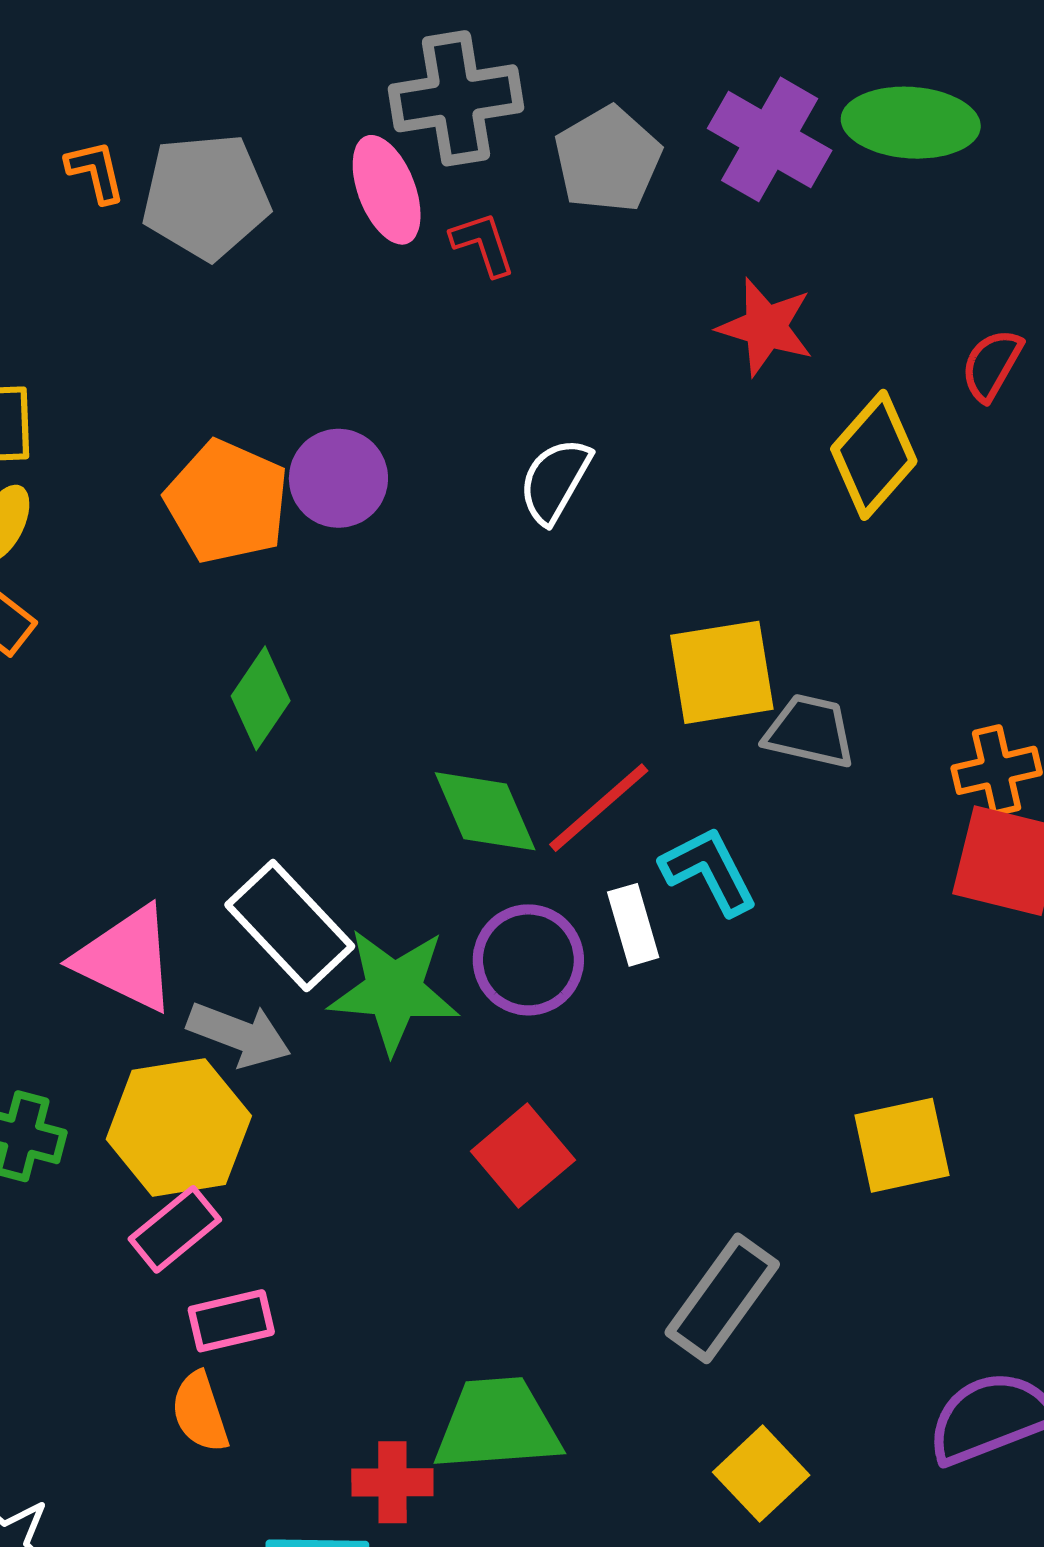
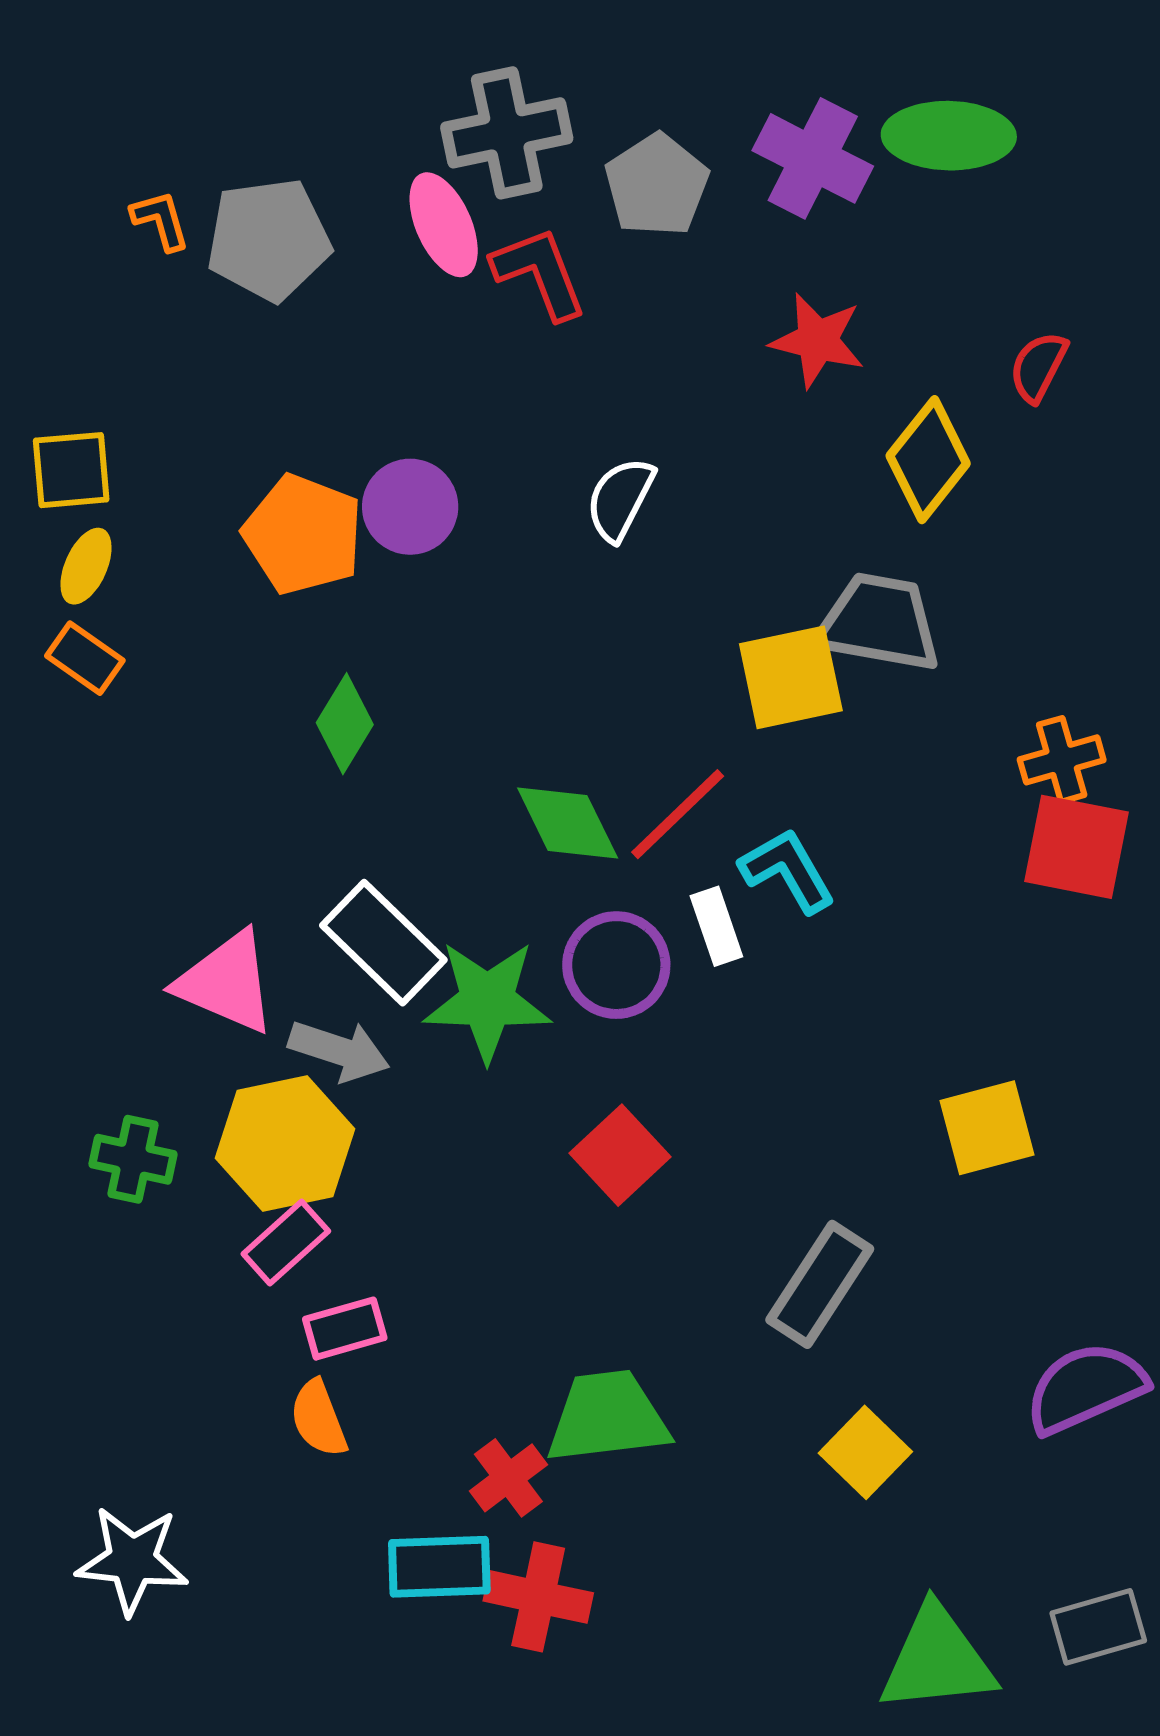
red L-shape: (483, 244) -> (540, 273), size x1.5
gray trapezoid: (810, 731) -> (879, 623), moved, size x1.4
red cross: (392, 1482) -> (508, 1478), turned -34

